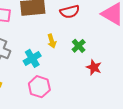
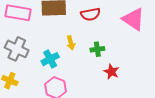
green cross: (79, 46) -> (97, 49), turned 32

